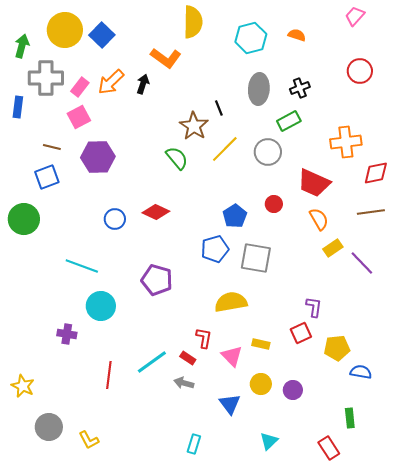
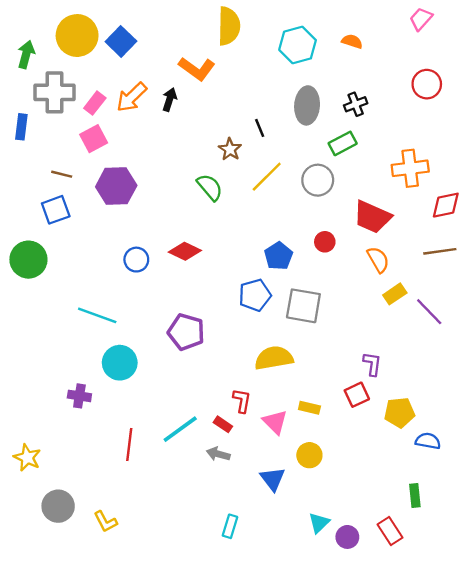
brown star: (194, 126) -> (230, 149), size x0.7
purple circle: (293, 390) -> (347, 537), moved

